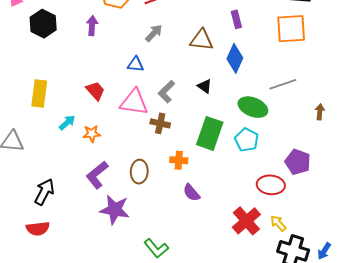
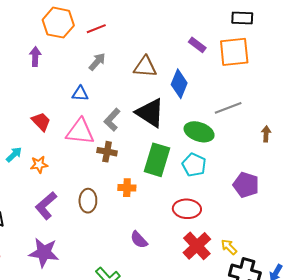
purple rectangle: (236, 19) -> (197, 45), moved, turned -36
black triangle: (205, 86) -> (150, 113), size x2.0
red ellipse: (271, 185) -> (187, 209), moved
purple semicircle: (191, 193) -> (139, 240), moved
purple star: (115, 210) -> (44, 253), moved

